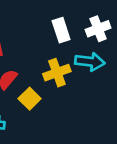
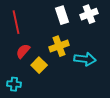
cyan arrow: (90, 62) -> (85, 59), moved

